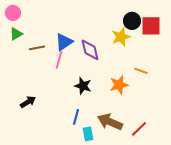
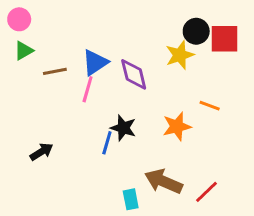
blue line: (76, 117) -> (107, 143), moved

